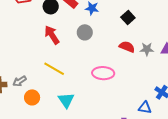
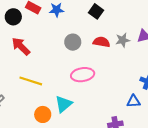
gray circle: (85, 32) -> (73, 42), moved
orange circle: (32, 97) -> (43, 114), moved
cyan triangle: (66, 100) -> (64, 104), moved, turned 36

